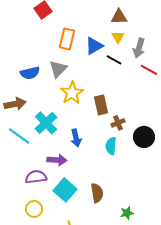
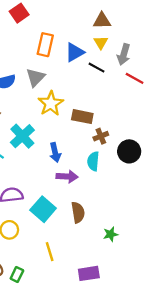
brown rectangle: (101, 105) -> (82, 117), turned -66
purple arrow: (57, 160) -> (67, 176), moved

